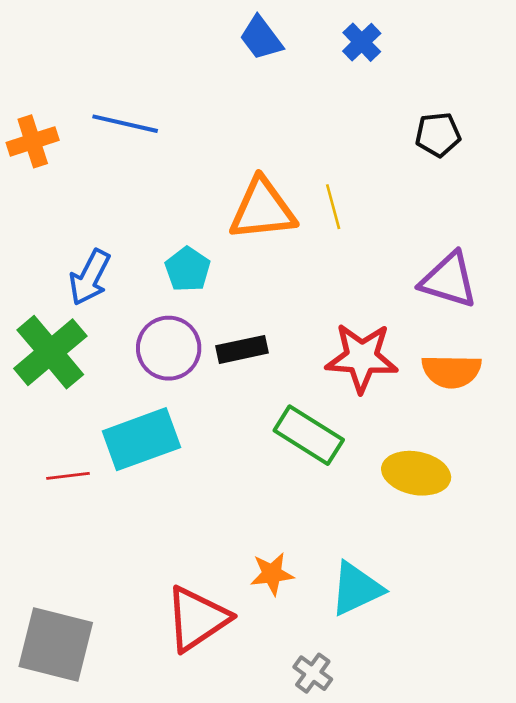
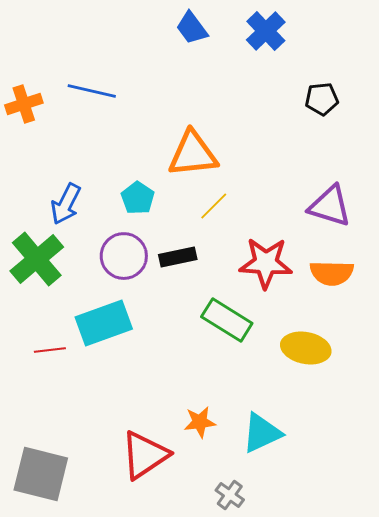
blue cross: (362, 42) -> (266, 31), size x1.4
yellow line: (333, 207) -> (214, 206), moved, turned 60

